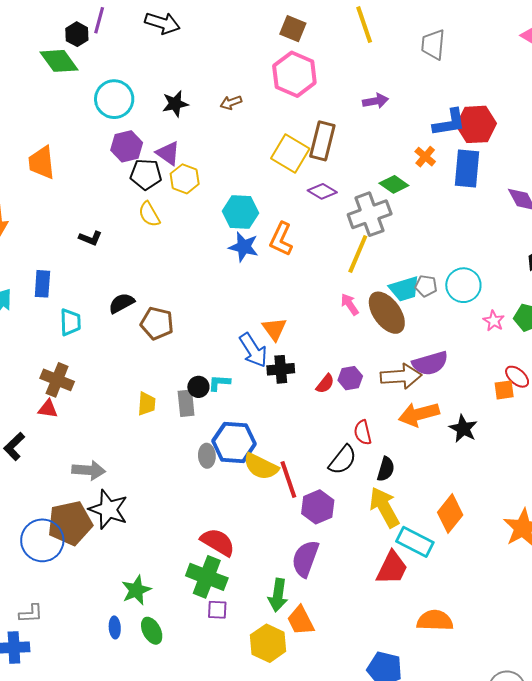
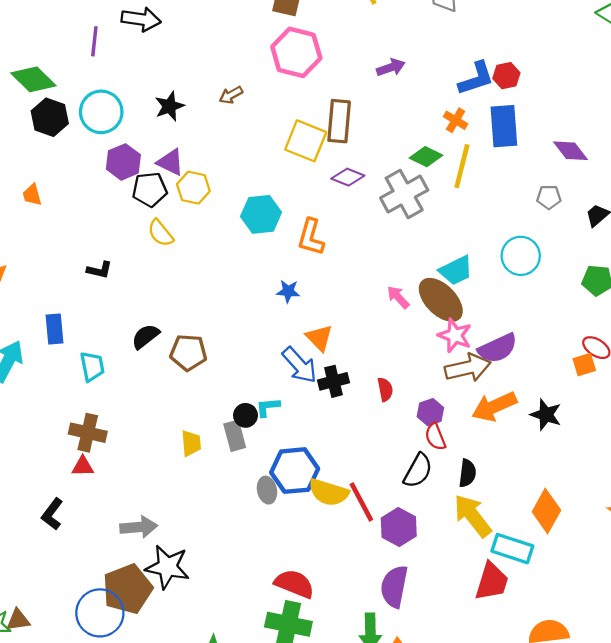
purple line: (99, 20) -> (94, 41), moved
black hexagon: (77, 34) -> (50, 117), moved, size x1.4
red hexagon: (476, 124) -> (506, 76), size x0.6
orange trapezoid: (42, 163) -> (32, 195), size x0.6
blue star: (244, 247) -> (288, 291), moved, size x0.7
yellow line: (358, 254) -> (462, 166), moved
gray pentagon: (426, 286) -> (549, 197), moved
pink star: (494, 321) -> (455, 335), moved, size x1.4
purple hexagon: (350, 378) -> (430, 412), moved
red semicircle: (325, 384) -> (385, 389), turned -40

